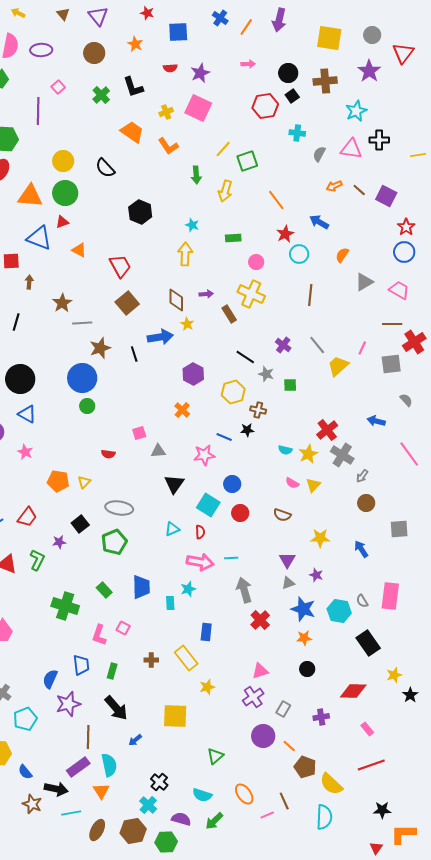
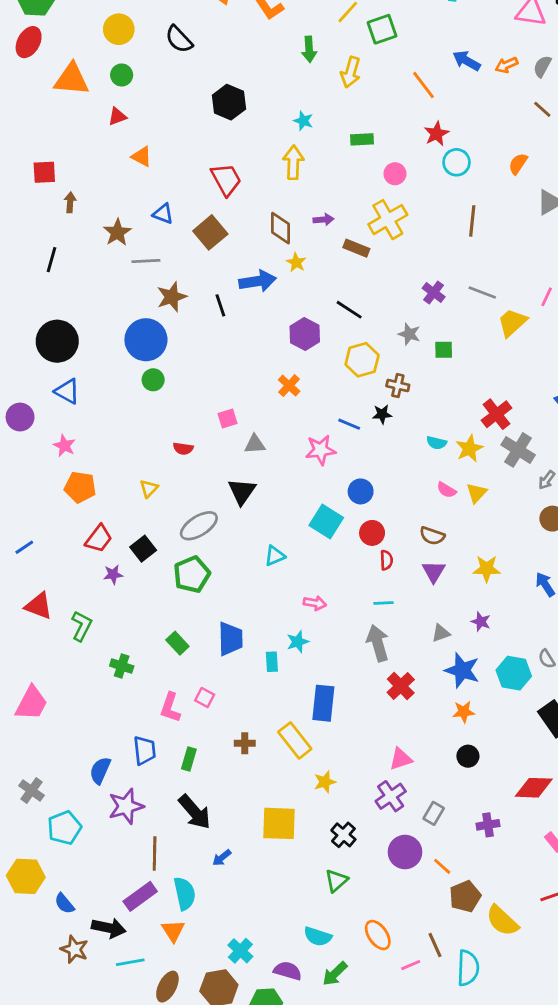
gray semicircle: (319, 154) -> (542, 66), moved
brown line: (359, 190) -> (542, 109), moved
green circle: (65, 193) -> (122, 75), size x0.6
blue arrow: (319, 222) -> (467, 61), moved
blue triangle: (39, 238) -> (163, 214), moved, size x0.6
red trapezoid: (120, 266) -> (226, 179), moved
yellow cross: (251, 294) -> (388, 220), turned 36
brown rectangle: (229, 314) -> (356, 248), turned -36
gray line: (317, 345) -> (482, 293), turned -30
black line: (245, 357) -> (349, 310), moved
orange pentagon: (58, 481) -> (80, 487), moved
black triangle: (174, 484) -> (242, 491), moved
gray ellipse: (119, 508) -> (199, 526), turned -40
red trapezoid: (27, 517) -> (99, 539), moved
red semicircle: (200, 532) -> (386, 560), moved
cyan line: (231, 558) -> (384, 603), moved
green L-shape: (37, 560) -> (82, 626), moved
purple triangle: (287, 560) -> (434, 572), moved
pink arrow: (200, 562) -> (315, 603), size x0.6
green cross: (65, 606) -> (122, 666), size x0.6
blue rectangle: (206, 632) -> (323, 703), size x1.4
brown pentagon: (305, 767) -> (465, 896), turned 30
black cross: (159, 782) -> (343, 835), moved
cyan semicircle: (324, 817) -> (468, 968), moved

